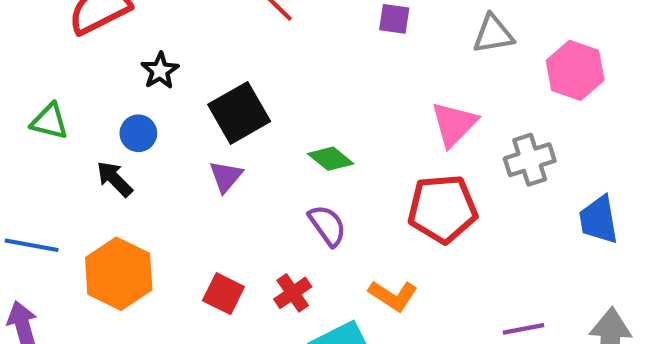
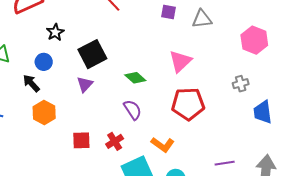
gray triangle: (493, 34) -> (202, 19), moved
pink triangle: (454, 124) -> (180, 61), moved
gray cross: (530, 160) -> (241, 84), moved, size x0.7
orange hexagon: (119, 274) -> (44, 112), moved, size x0.7
red square: (223, 294) -> (81, 140), turned -30

